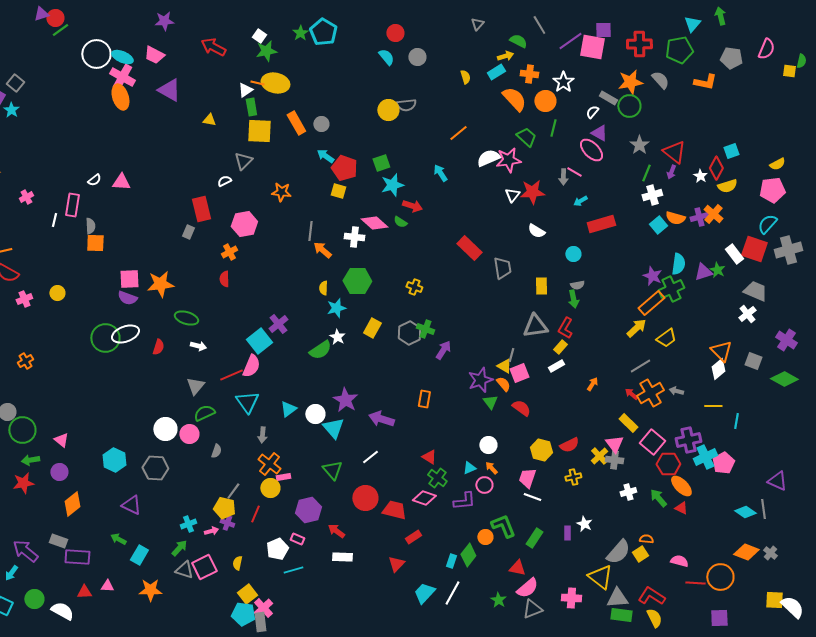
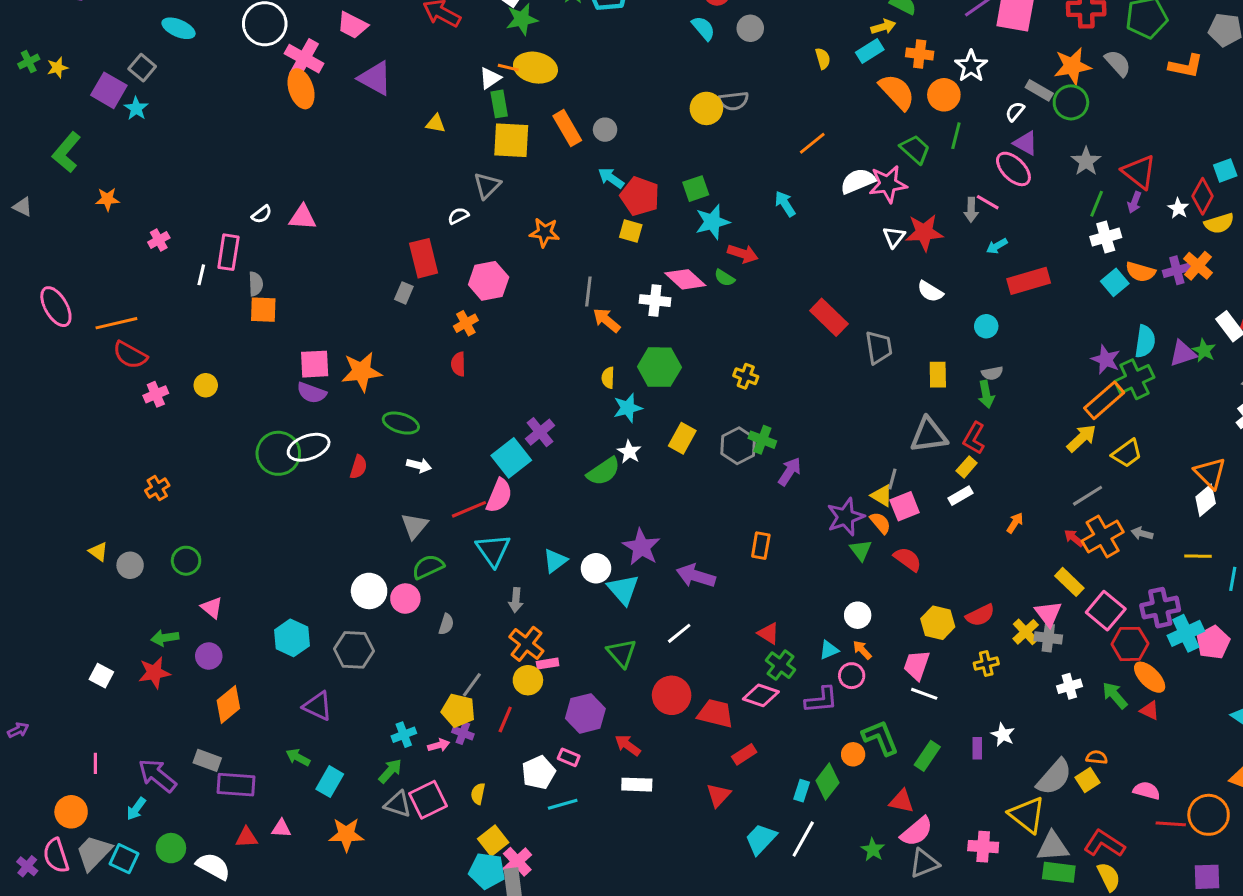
cyan ellipse: (122, 57) -> (178, 28), moved
green circle: (22, 430) -> (186, 561), moved, size x0.7

